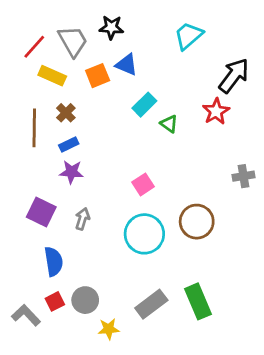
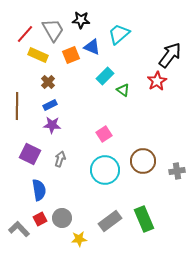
cyan trapezoid: (188, 36) -> (119, 34), moved
brown line: (34, 128) -> (17, 106), moved
gray cross: (244, 176) -> (177, 171), moved

